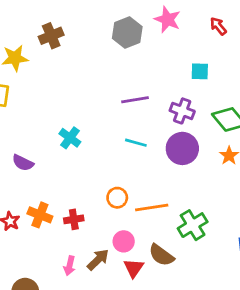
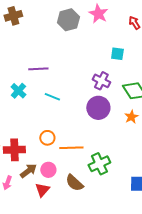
purple line: (135, 100) -> (38, 69), moved
cyan line: (136, 143) -> (52, 97), moved
red cross: (74, 219) -> (14, 150), size x1.5
brown arrow: (98, 260) -> (28, 171), moved
red triangle: (134, 268) -> (42, 190), moved

